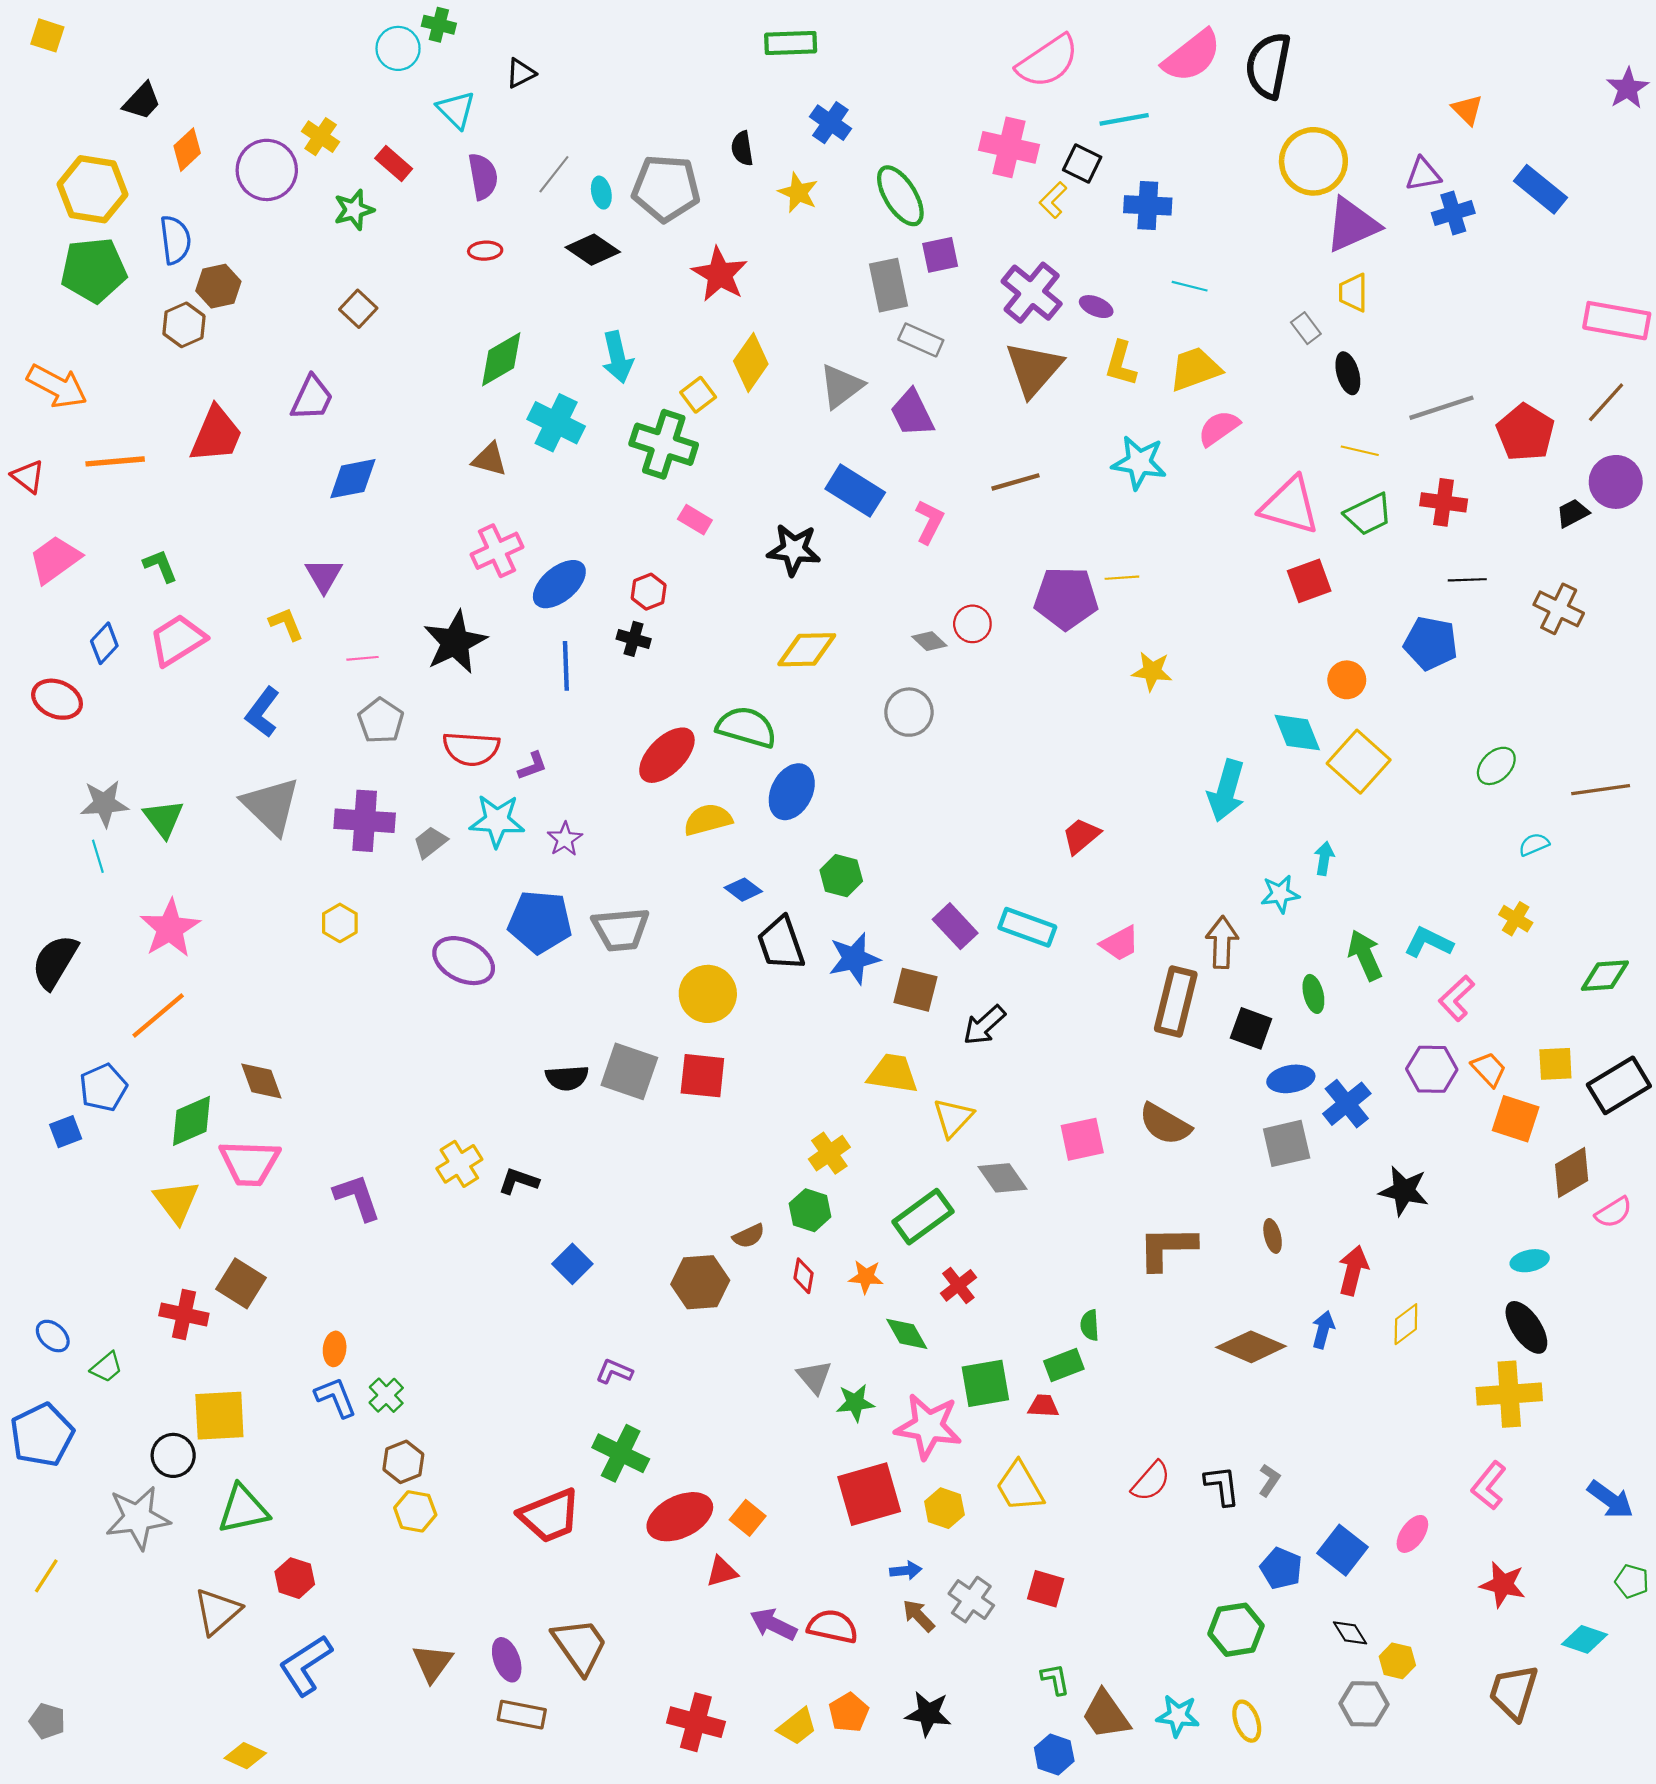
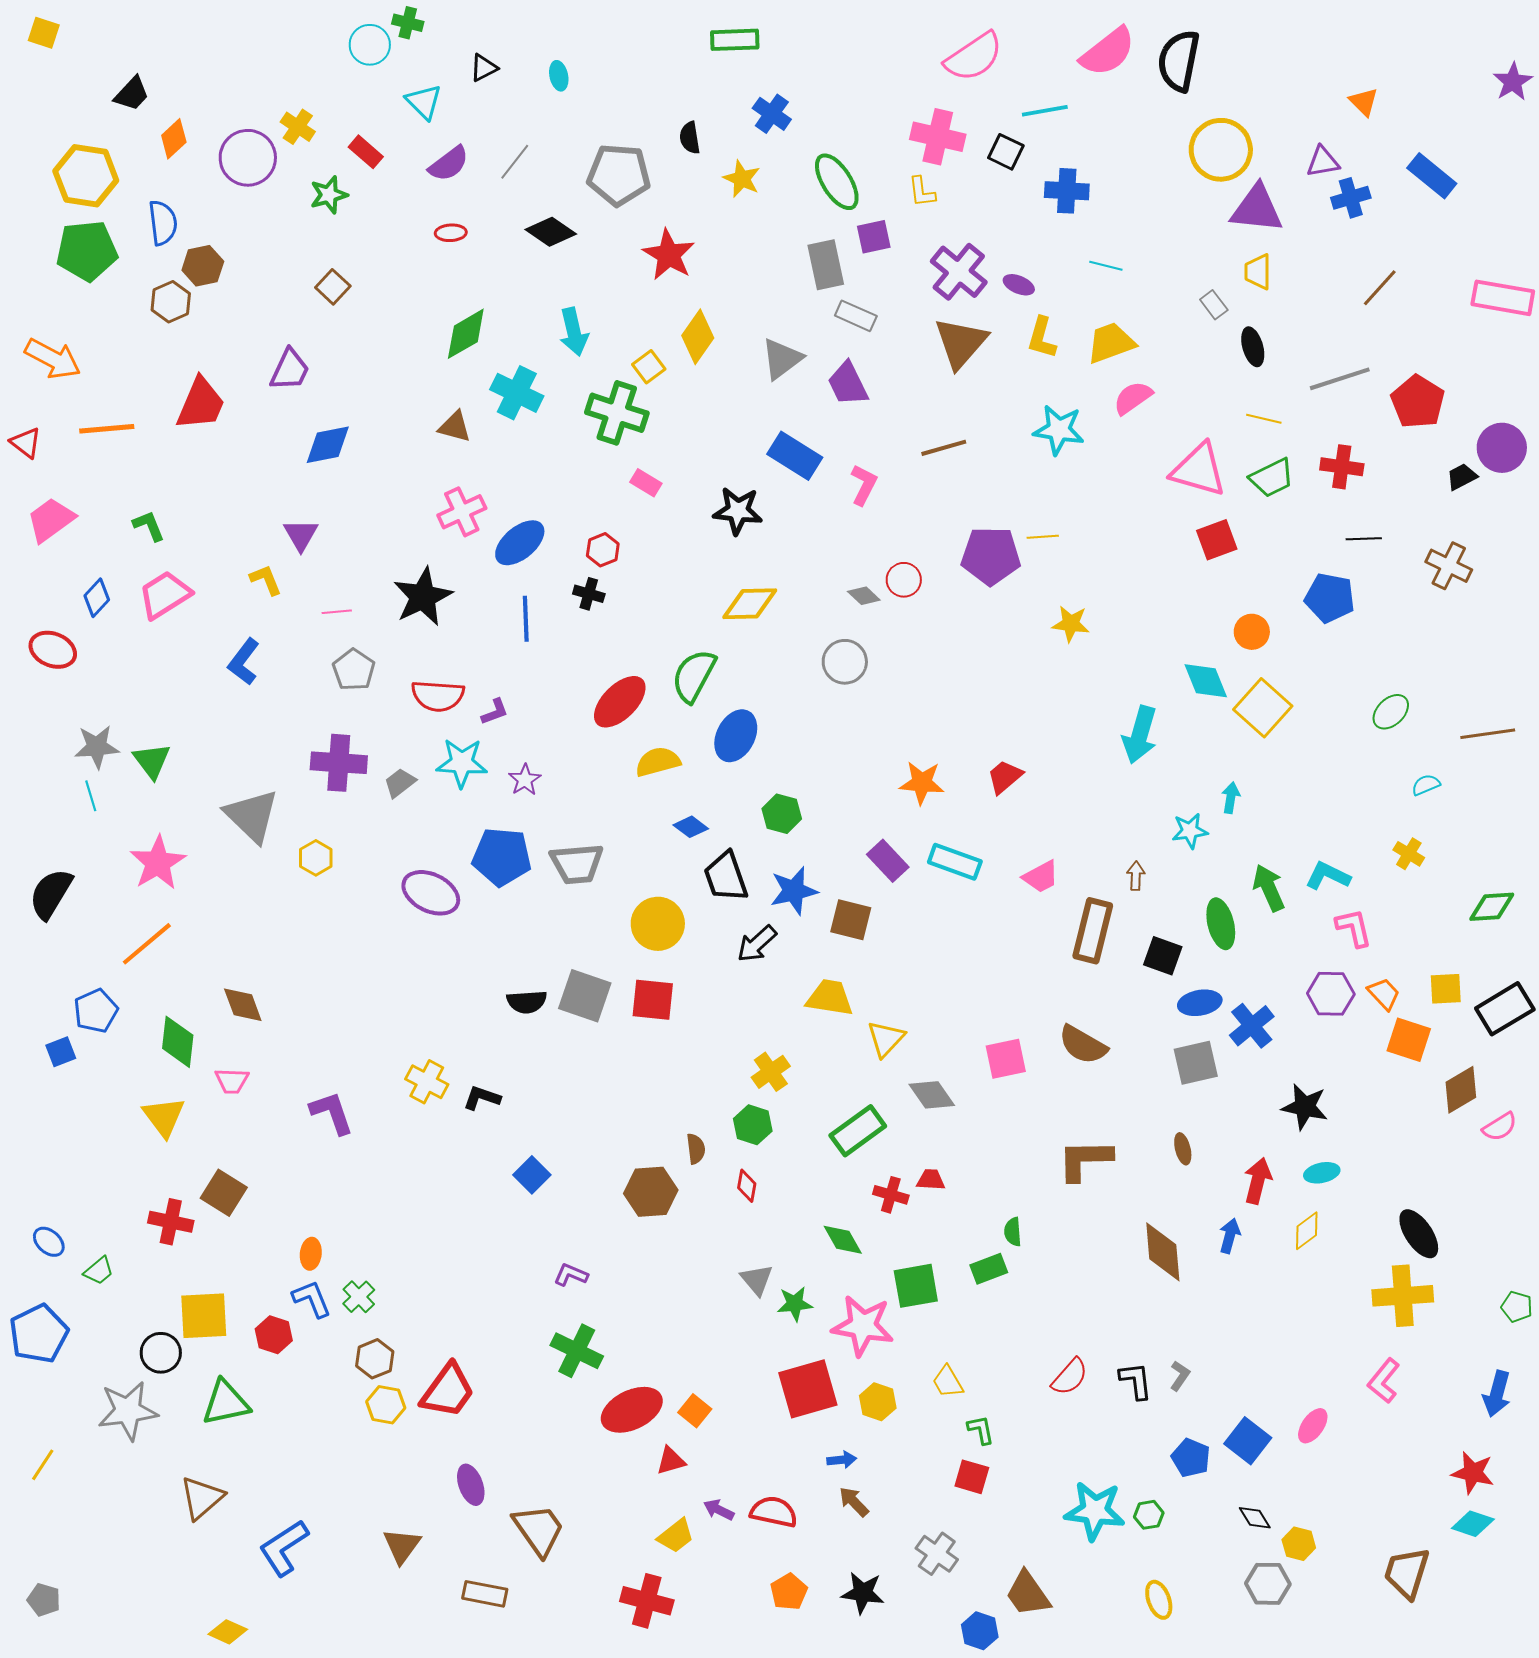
purple semicircle: (483, 176) -> (449, 164), turned 63
cyan ellipse: (601, 193) -> (559, 76), moved
yellow L-shape: (1053, 200) -> (922, 192), moved, turned -52
purple triangle: (1352, 225) -> (1257, 209), turned 30
brown line: (1606, 402) -> (1380, 288), moved
green semicircle: (747, 727) -> (694, 676), turned -78
gray triangle: (271, 806) -> (252, 816), moved
brown arrow: (1222, 942) -> (1136, 876), size x0.6
green ellipse: (1313, 994) -> (1221, 924), size x1.4
pink L-shape: (1456, 998) -> (1354, 928), turned 120
black arrow: (984, 1025) -> (757, 944), moved
green diamond: (191, 1121) -> (178, 1042), turned -60
pink trapezoid: (250, 1163) -> (232, 1081), size x0.6
yellow cross: (459, 1164) -> (427, 1082), turned -30
brown semicircle: (749, 1236) -> (696, 1149), turned -72
cyan ellipse: (1530, 1261) -> (1322, 1173), moved
orange star: (866, 1277) -> (922, 783), moved, size x1.4
red cross: (958, 1285) -> (891, 1195), turned -36
brown diamond: (1251, 1347) -> (1163, 1252), turned 62
red trapezoid: (1043, 1406) -> (931, 1180), moved
yellow trapezoid: (1020, 1487) -> (948, 1382), size x0.7
blue arrow: (1610, 1500) -> (1497, 1394), turned 69
red trapezoid: (550, 1516) -> (448, 1391), moved, turned -32
red hexagon: (295, 1578) -> (274, 1335), moved
green pentagon: (1632, 1581) -> (1517, 1307), moved
red star: (1503, 1585) -> (1473, 1473), moved
gray cross: (971, 1600) -> (937, 1554), moved
purple arrow: (773, 1624) -> (719, 1510), size x0.7
green hexagon: (1236, 1630) -> (1149, 1515), size x0.6
purple ellipse: (507, 1660) -> (471, 1485), moved
green L-shape: (1055, 1679) -> (981, 1430), moved
cyan star: (1178, 1716) -> (1095, 1511), moved, size x1.5
yellow trapezoid: (797, 1726) -> (676, 1536), moved

